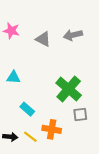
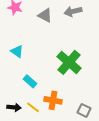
cyan triangle: (13, 77) -> (17, 51), turned 32
gray square: (80, 114) -> (84, 110), moved, turned 32

